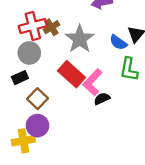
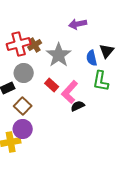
blue semicircle: (118, 42) -> (92, 58), turned 42
gray circle: (29, 53) -> (24, 73), moved
red rectangle: (71, 74) -> (52, 85), size x0.6

